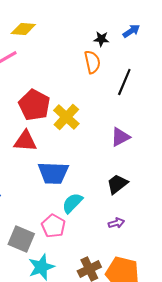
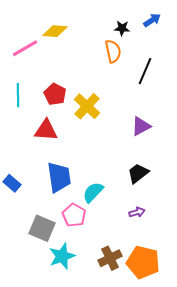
yellow diamond: (23, 29) -> (55, 31), moved
red pentagon: (34, 105) -> (55, 94), size x0.7
blue trapezoid: (53, 173) -> (59, 177), moved, turned -100

